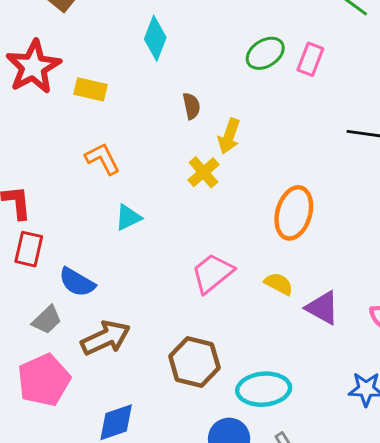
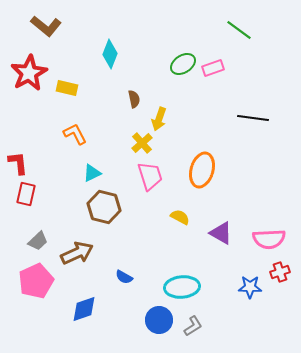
pink rectangle: (310, 59) -> (213, 68), turned 50
pink trapezoid: (212, 273) -> (150, 176), moved, turned 112
blue semicircle: (77, 282) -> (124, 277), moved, size x0.7
yellow semicircle: (279, 284) -> (180, 217), moved
brown hexagon: (194, 362) -> (104, 207), moved

